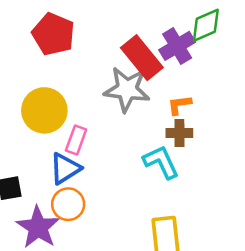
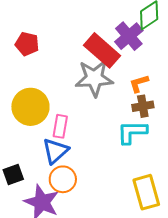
red pentagon: (53, 34) -> (27, 44), size x0.7
cyan L-shape: (161, 162) -> (132, 132), turned -56

